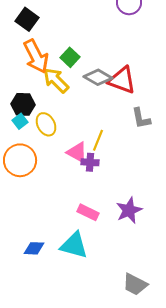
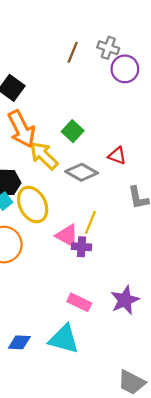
green square: (70, 57) -> (73, 131), moved
gray diamond: (98, 77) -> (82, 172), moved
red triangle: (122, 80) -> (117, 156), size x0.6
yellow ellipse: (46, 124) -> (33, 205), size x1.4

